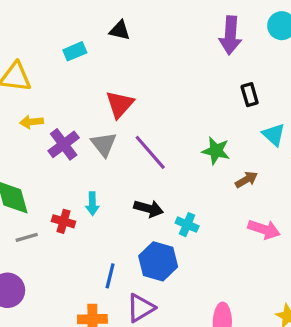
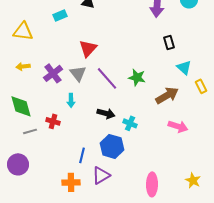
yellow arrow: (31, 122) -> (23, 66), moved
green star: (216, 151) -> (137, 77), moved
brown arrow: (246, 180) -> (167, 95), size x1.6
cyan arrow: (92, 204) -> (71, 100), moved

